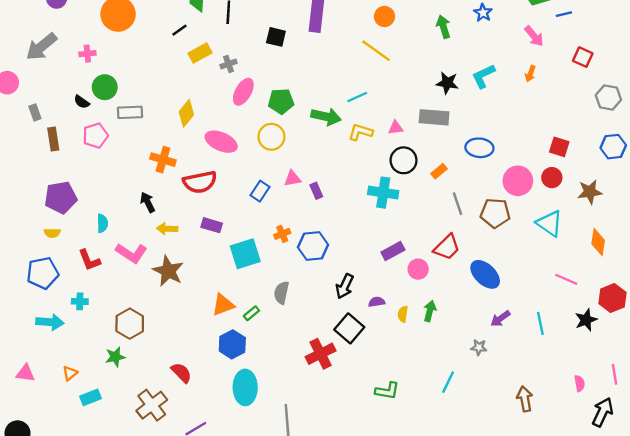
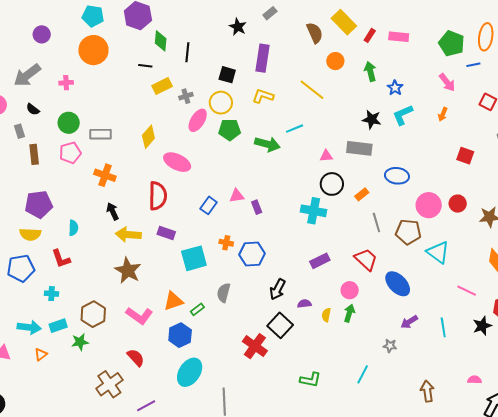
blue star: (483, 13) -> (395, 88), moved
orange circle: (384, 16) -> (335, 61), moved
black line: (179, 30) -> (145, 66), turned 40
green circle: (105, 87) -> (69, 123), moved
black semicircle: (82, 102) -> (33, 109), moved
yellow L-shape: (361, 132) -> (263, 96), moved
yellow circle: (271, 137) -> (221, 103), moved
red square: (559, 147) -> (465, 156), moved
orange cross: (163, 160) -> (105, 175), moved
red semicircle: (200, 182) -> (158, 196), turned -80
cyan triangle: (550, 223) -> (438, 252), moved
yellow arrow: (167, 229) -> (128, 234), size x1.4
yellow semicircle: (52, 233) -> (30, 234), size x1.5
orange cross: (282, 234) -> (226, 243), turned 32
red trapezoid: (447, 247) -> (366, 259), turned -95
pink L-shape: (131, 253) -> (139, 316), moved
pink circle: (418, 269) -> (350, 290), moved
cyan arrow: (50, 322) -> (29, 327), moved
red cross: (321, 354) -> (255, 346), turned -30
pink semicircle: (580, 383) -> (474, 380), turned -80
cyan ellipse: (245, 387) -> (190, 372), turned 32
cyan rectangle: (91, 397) -> (58, 326), moved

